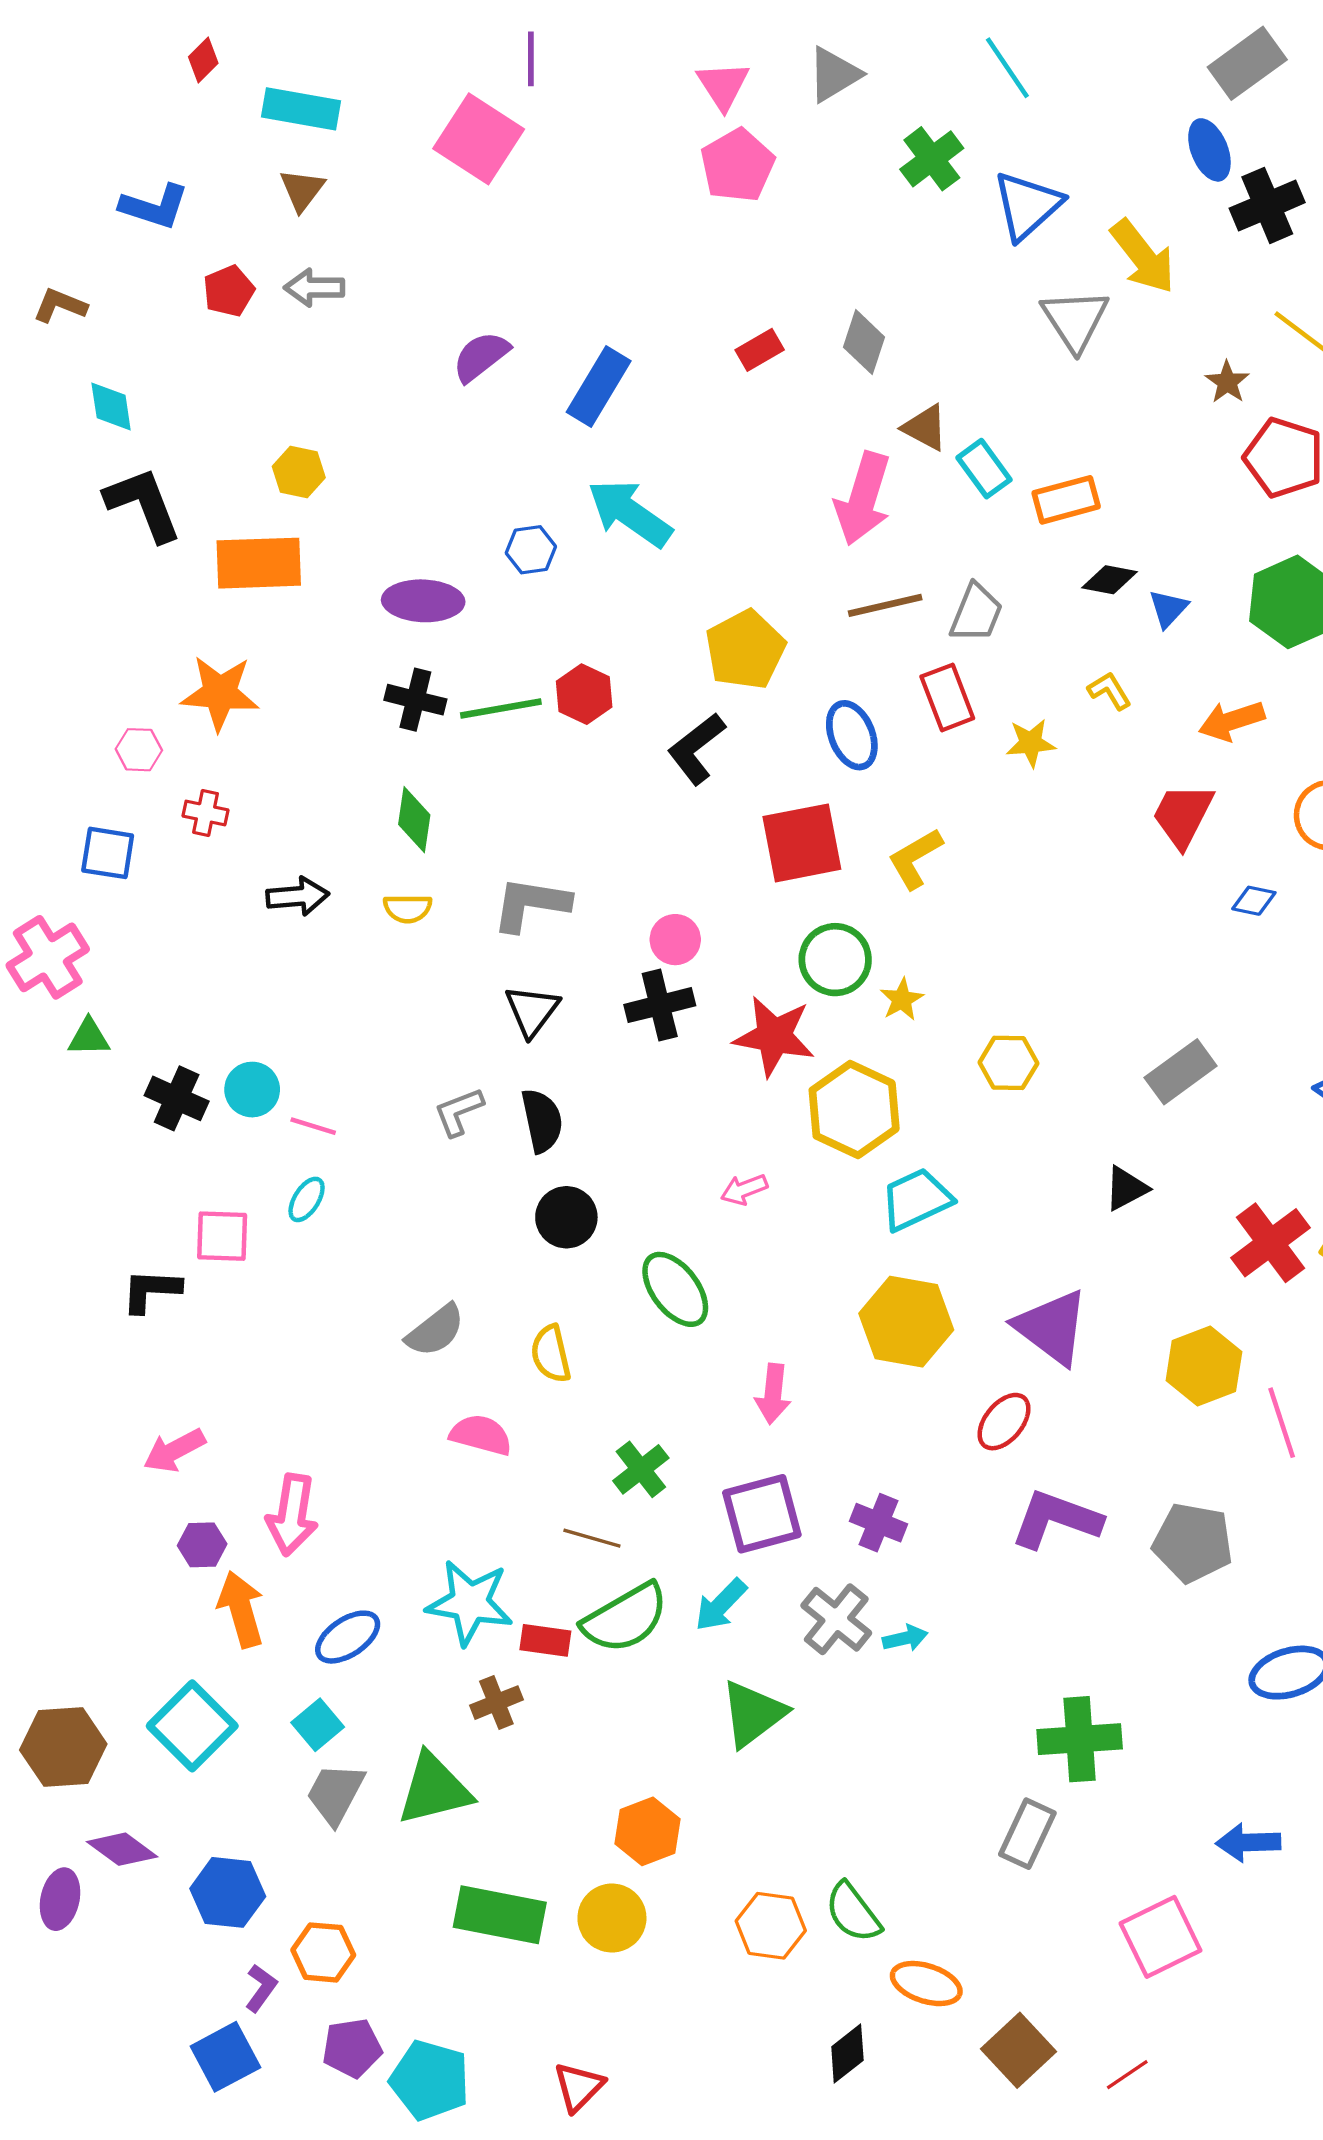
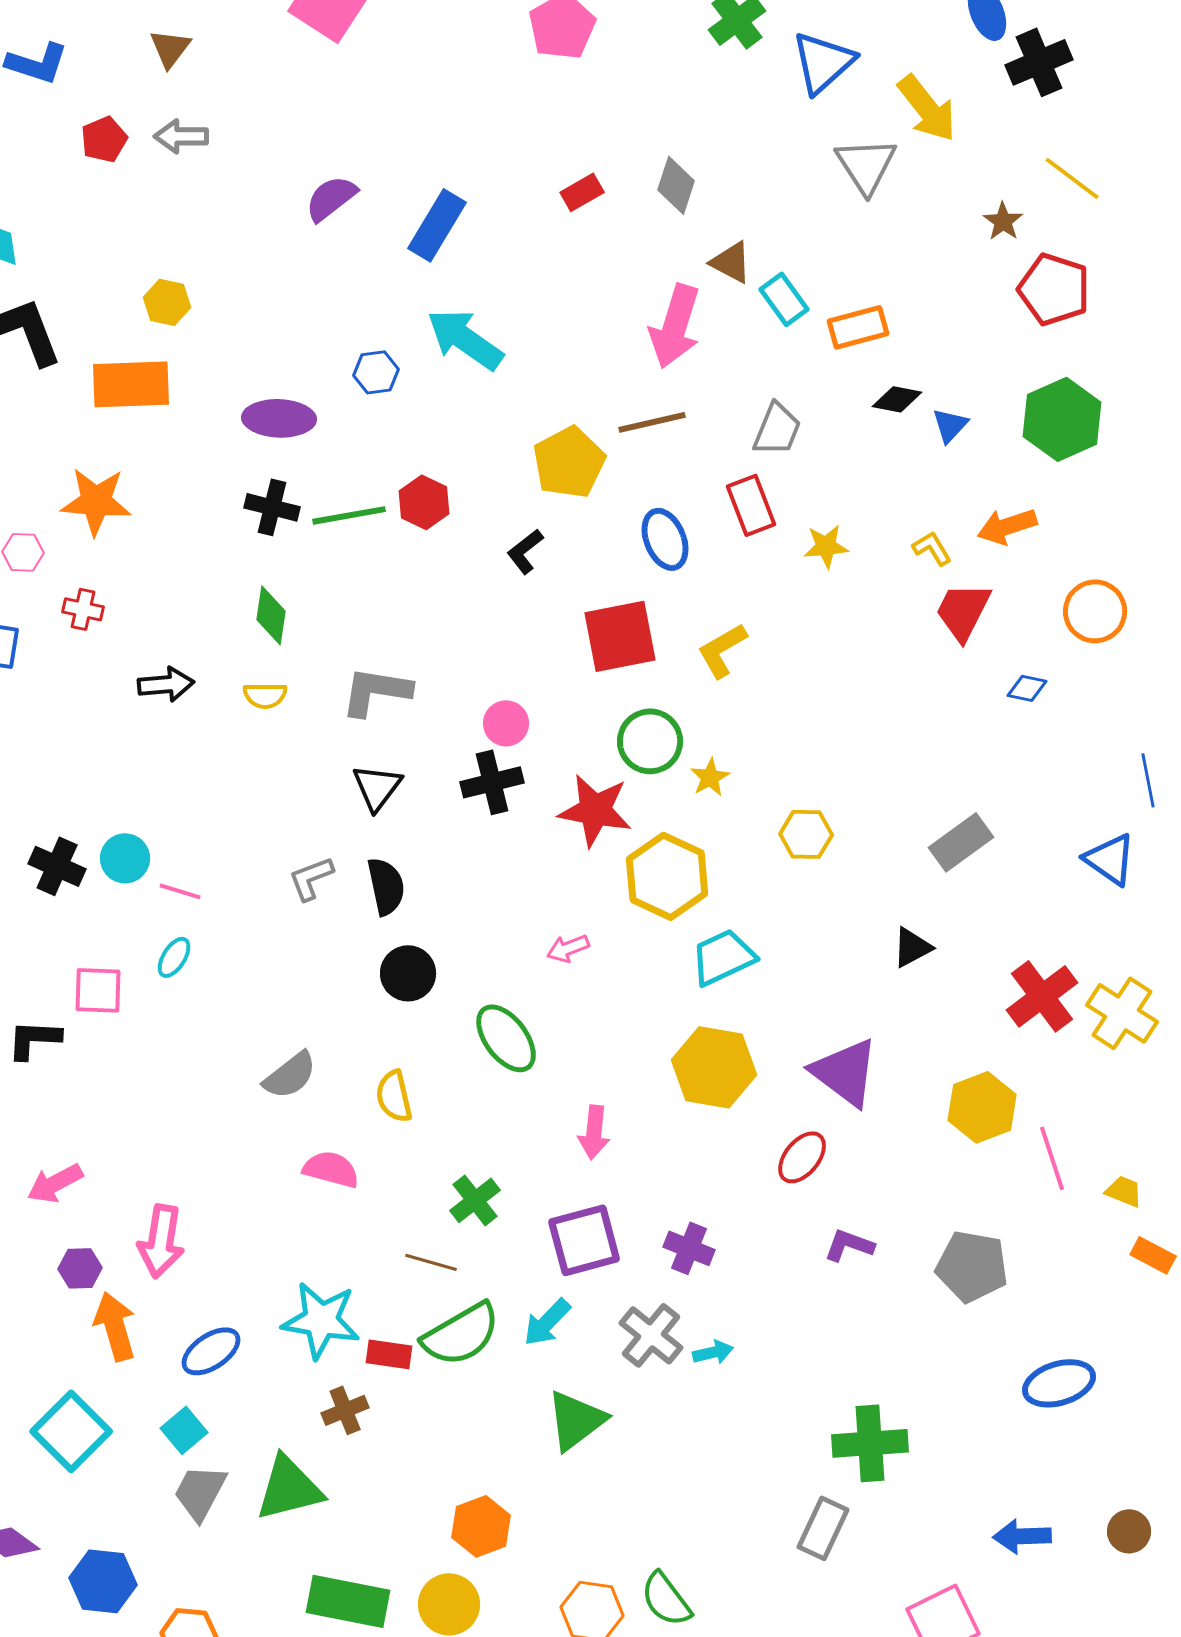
brown line: (885, 605) -> (652, 422), moved
yellow L-shape: (1109, 691) -> (932, 548), moved
black L-shape: (696, 749) -> (525, 551), size x0.7
purple L-shape: (1056, 1519) -> (849, 1245), size x0.6

